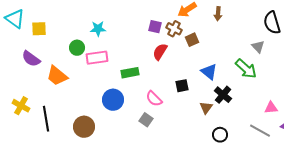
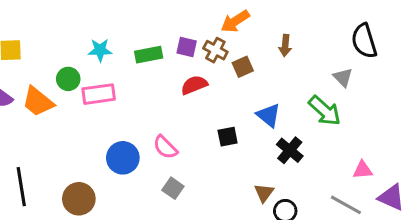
brown arrow: (218, 14) -> (285, 46), moved
red semicircle: (160, 52) -> (194, 85), turned 36
green rectangle: (130, 73) -> (149, 55), moved
orange trapezoid: (57, 76) -> (38, 102), moved
pink semicircle: (154, 99) -> (165, 147), moved
brown triangle: (206, 108) -> (264, 193), moved

